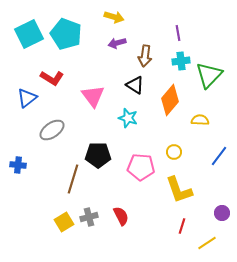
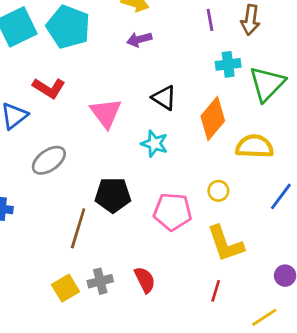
purple line: (178, 33) -> (210, 20), moved
brown arrow: (145, 56) -> (250, 20), moved
yellow semicircle: (200, 120) -> (255, 146), size x1.5
red line: (182, 226) -> (216, 291), moved

